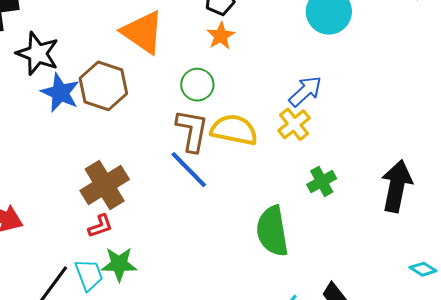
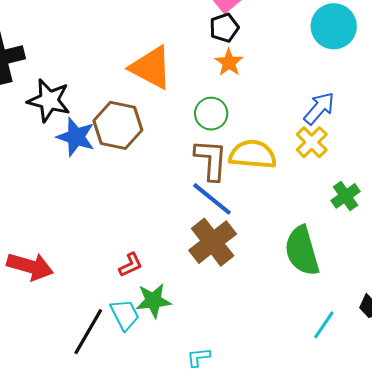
brown cross: (105, 185) -> (213, 242), moved

